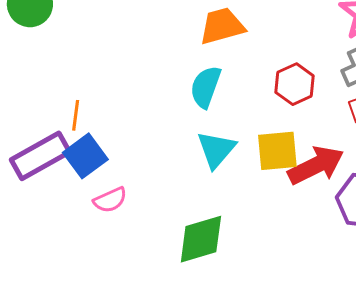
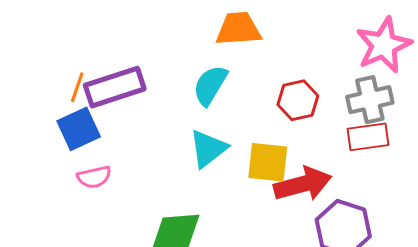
purple rectangle: (40, 156) -> (115, 87), moved

